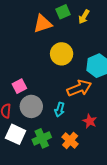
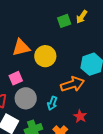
green square: (63, 12) -> (64, 21), moved
orange triangle: (43, 24) -> (21, 48), moved
yellow circle: (62, 54) -> (45, 56), moved

